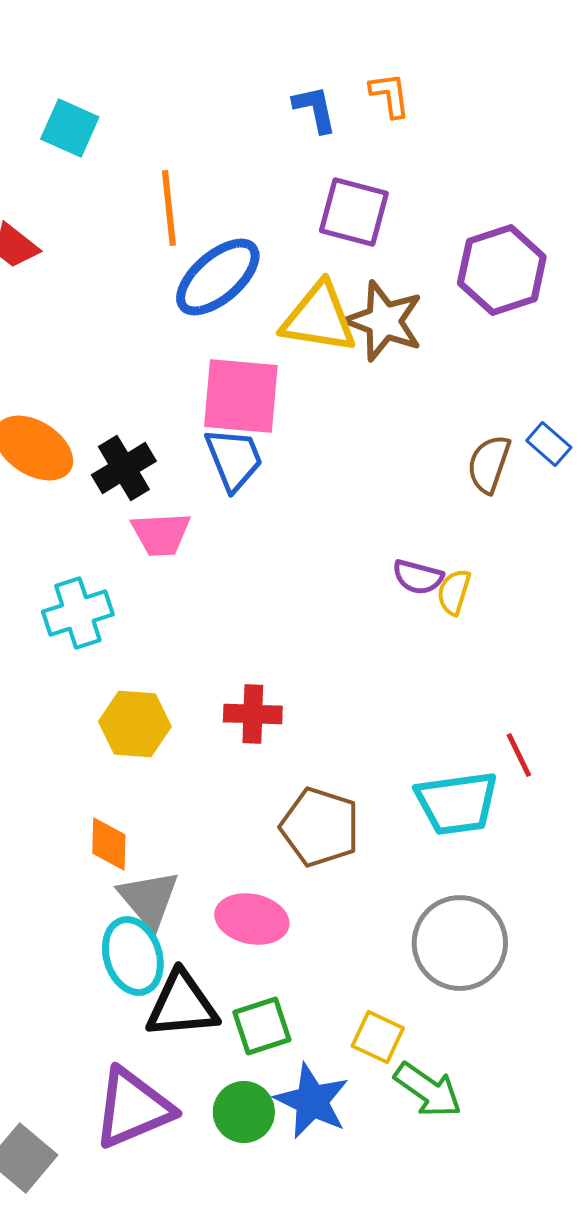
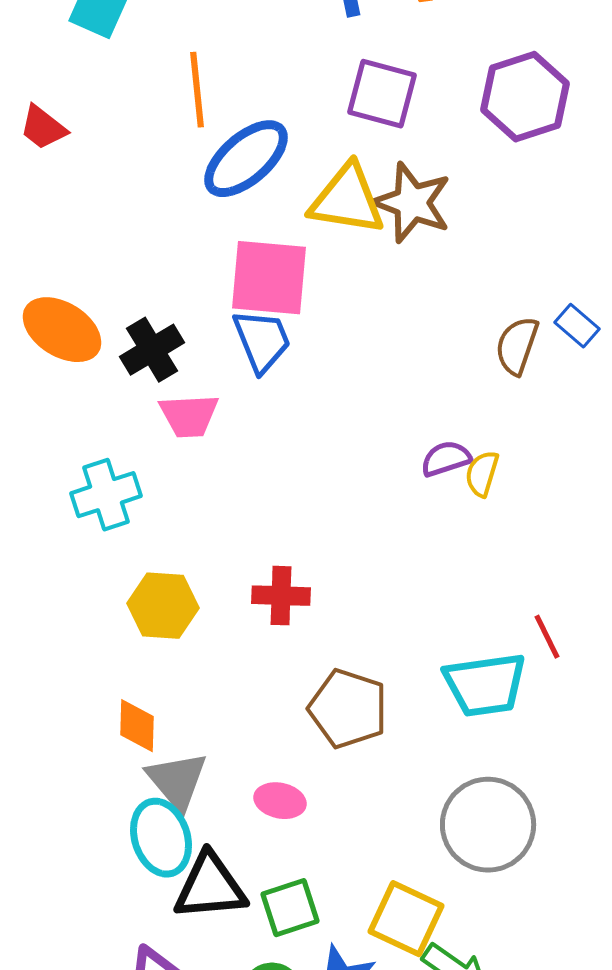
purple hexagon: (502, 270) -> (525, 97), moved
purple semicircle: (418, 577) -> (446, 459), turned 147
pink ellipse: (252, 919) -> (280, 801), size x0.7
yellow square: (378, 1037) -> (406, 919), size x1.4

